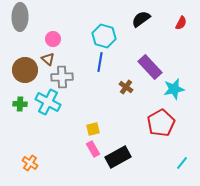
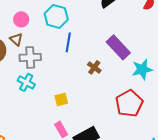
cyan hexagon: (104, 36) -> (56, 16), moved
cyan cross: (48, 102) -> (26, 82), moved, size x0.7
yellow square: (93, 129) -> (61, 99), moved

